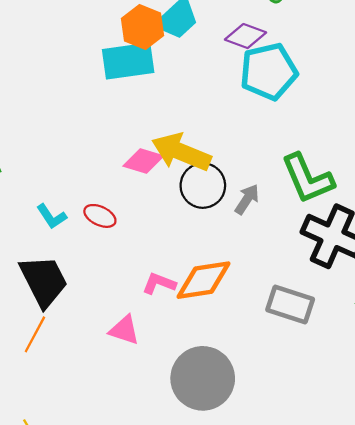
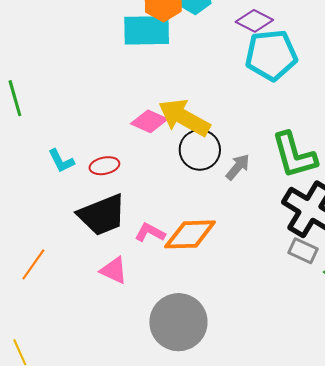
red ellipse: (100, 216) -> (104, 166), turned -44
black trapezoid: (44, 281) -> (102, 215), moved, turned 88
gray rectangle: (290, 304) -> (303, 251), moved, size x0.7

